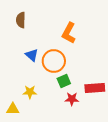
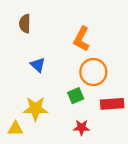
orange circle: (54, 61) -> (93, 72), moved
yellow star: (30, 92) -> (35, 109), size x1.5
red star: (72, 99) -> (81, 128), moved

